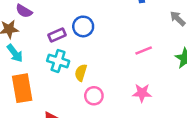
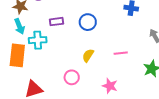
blue circle: (83, 26) -> (88, 22), moved
cyan cross: (58, 61) -> (38, 40), moved, turned -36
yellow semicircle: (81, 73) -> (88, 55), moved

